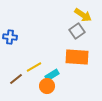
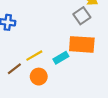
cyan rectangle: (52, 75) -> (61, 58), moved
orange circle: (47, 86) -> (39, 77), moved

